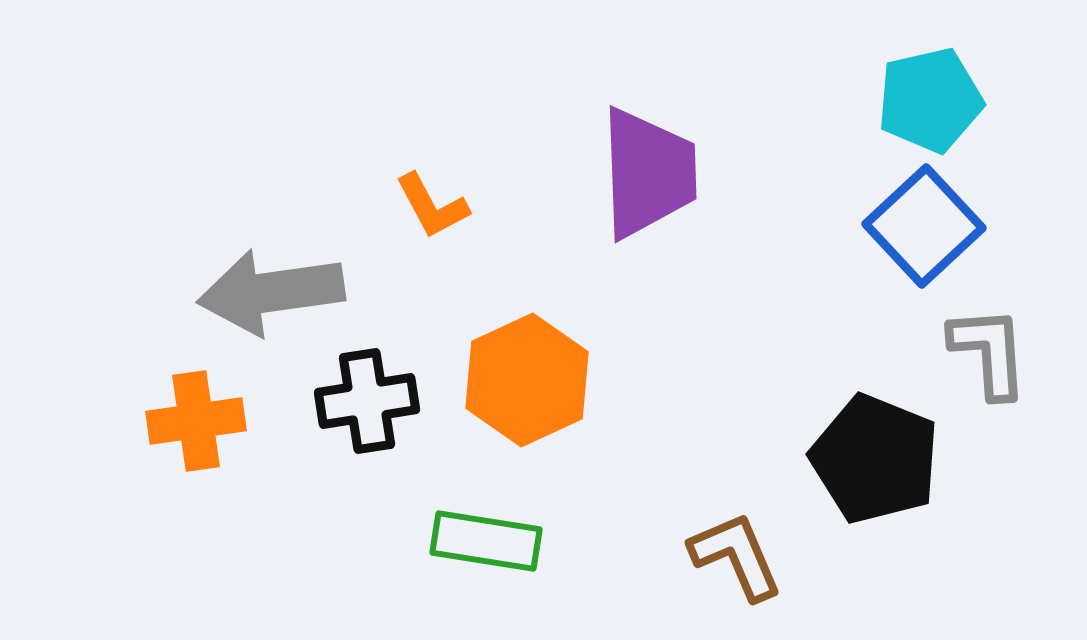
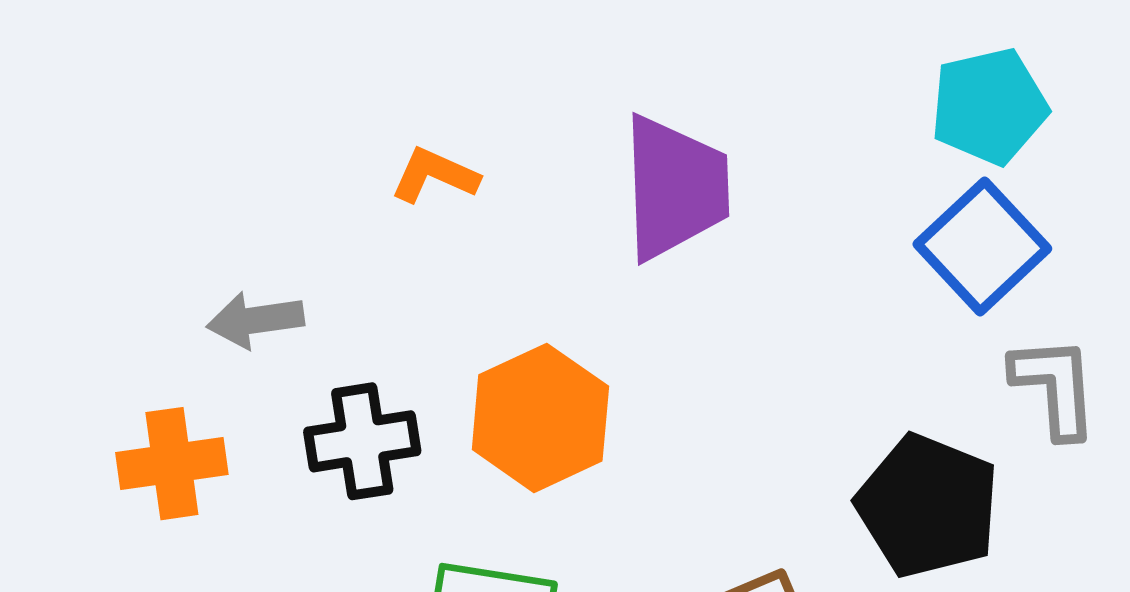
orange L-shape: (432, 206) -> (435, 175), moved, turned 142
gray arrow: (271, 292) -> (255, 320), size x0.6

